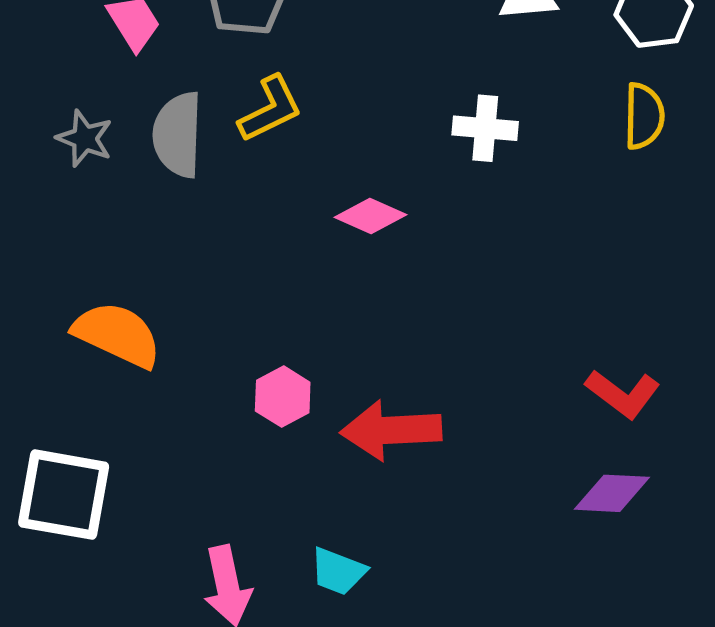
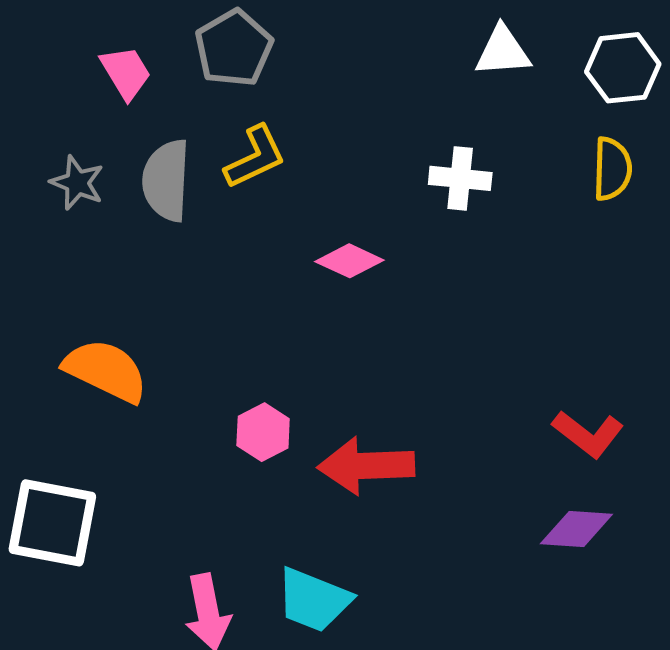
cyan trapezoid: (338, 571) -> (314, 600), size x1.4

